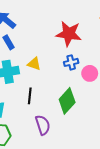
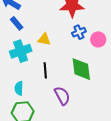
green diamond: (67, 101) -> (81, 69), turned -40

